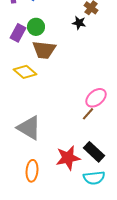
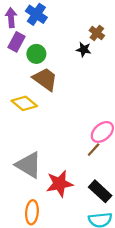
purple rectangle: (18, 33) -> (17, 42), moved
brown trapezoid: (44, 50) -> (45, 79), turned -150
red star: (68, 158) -> (59, 184), moved

